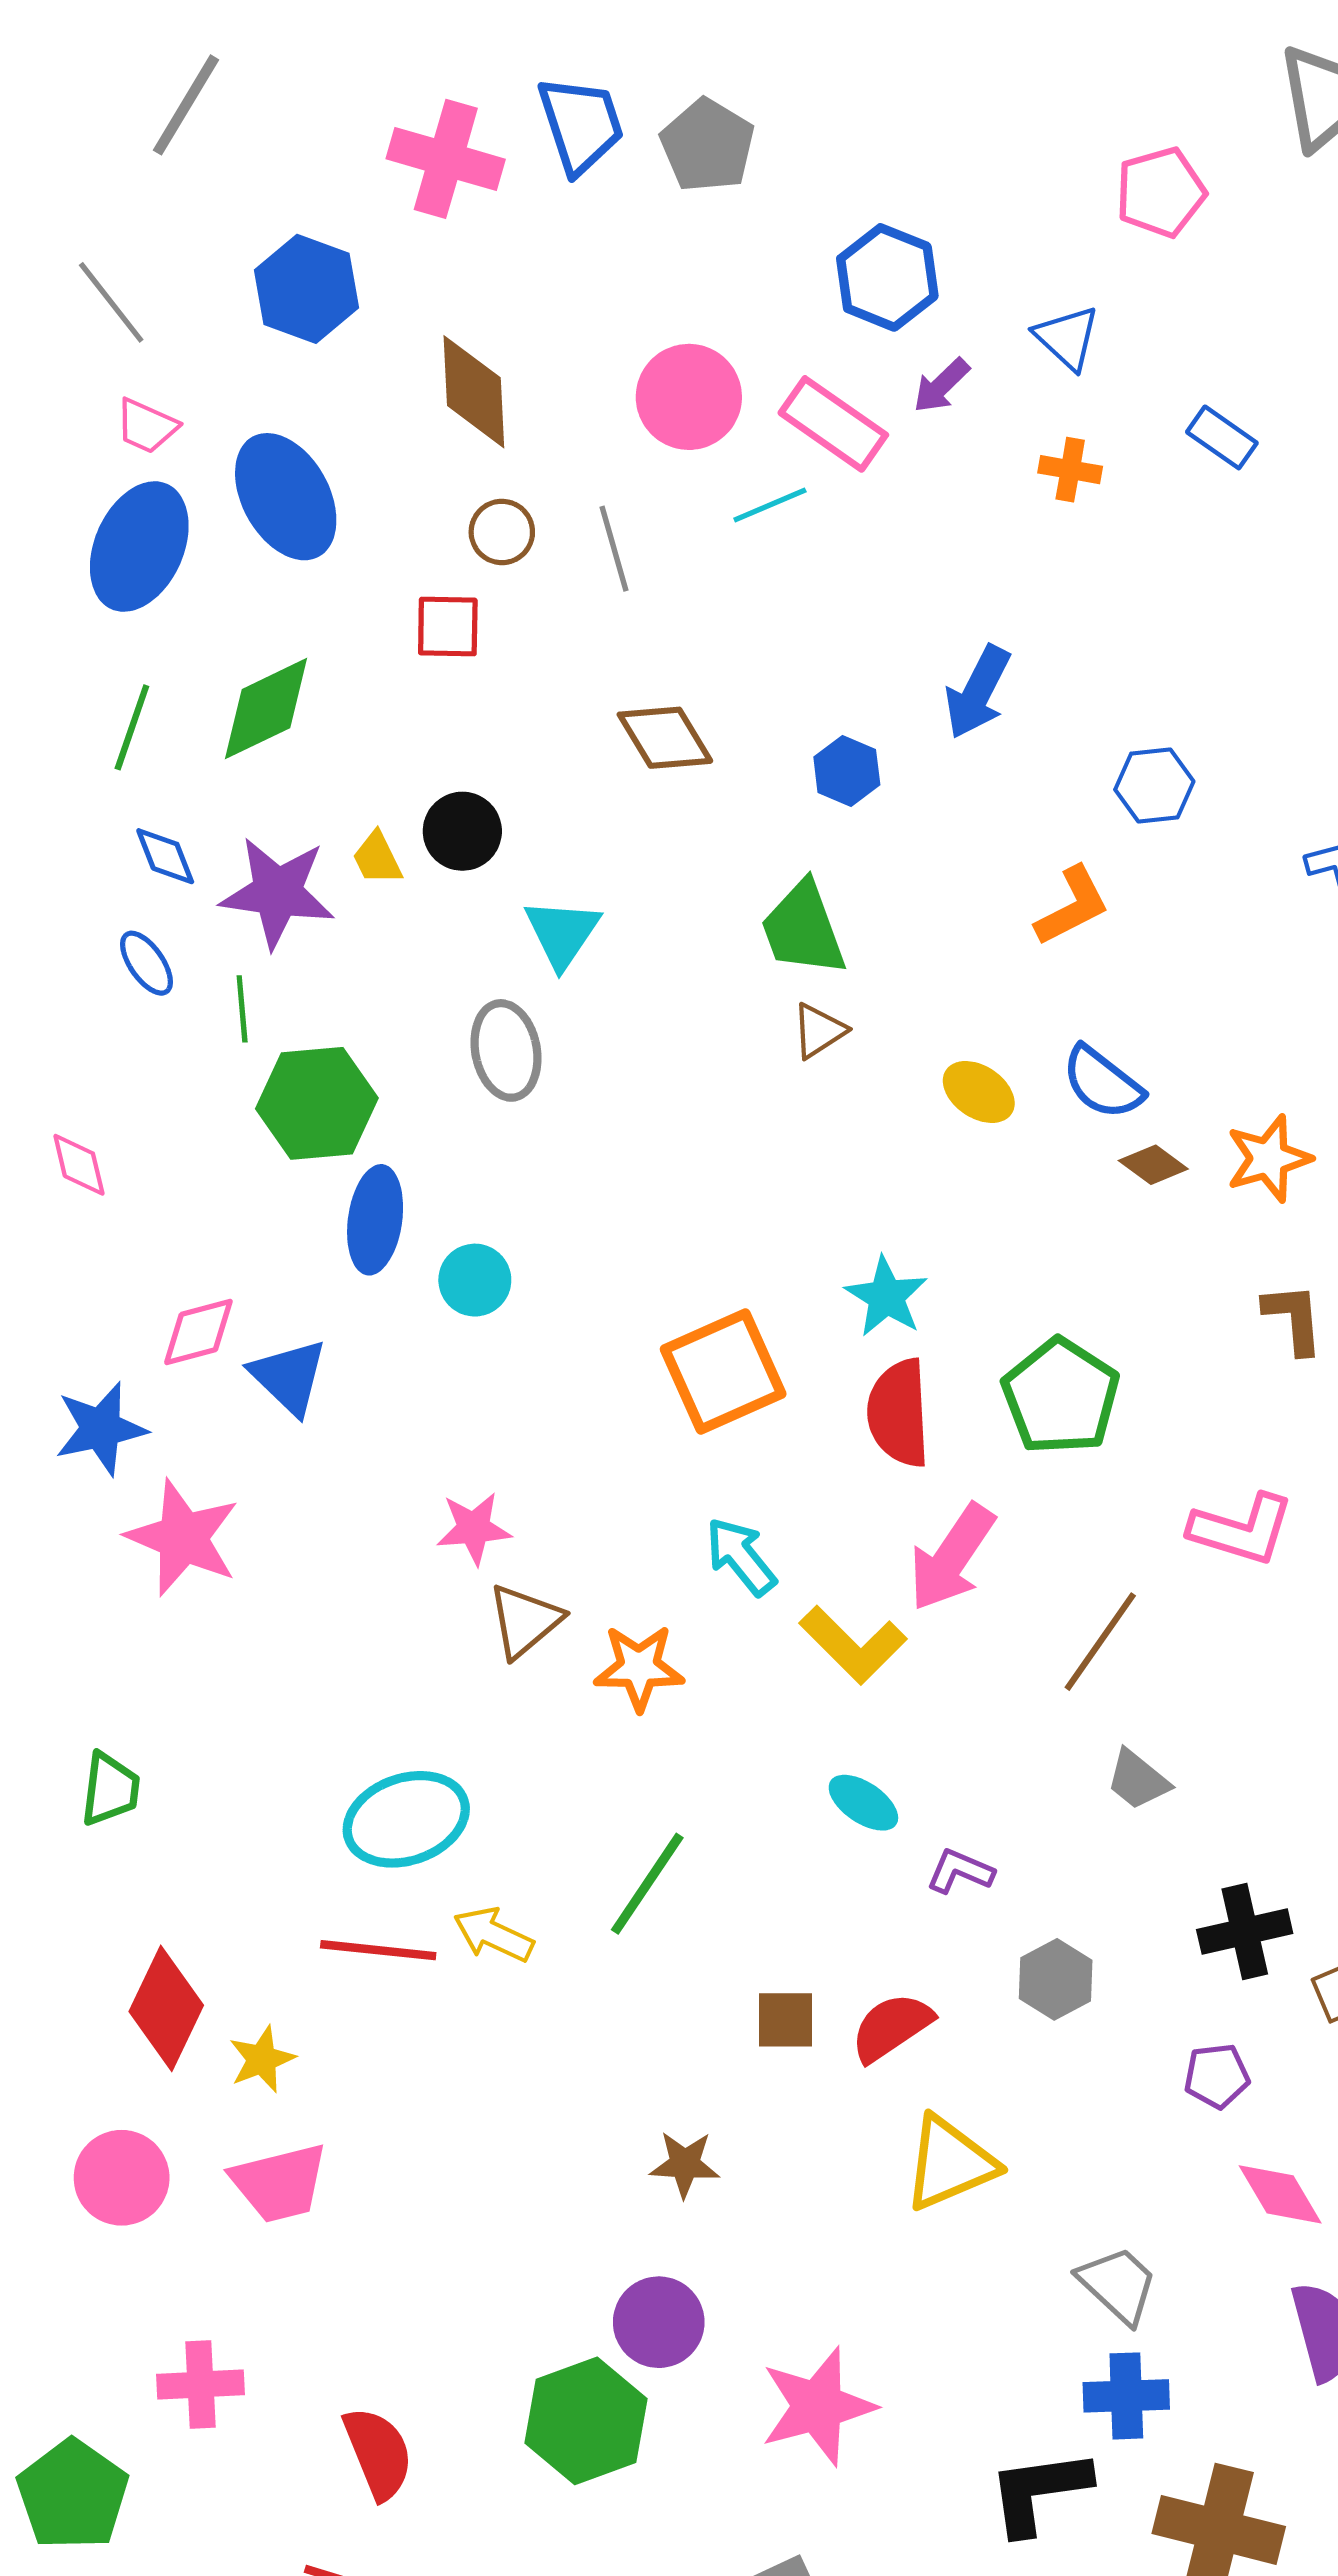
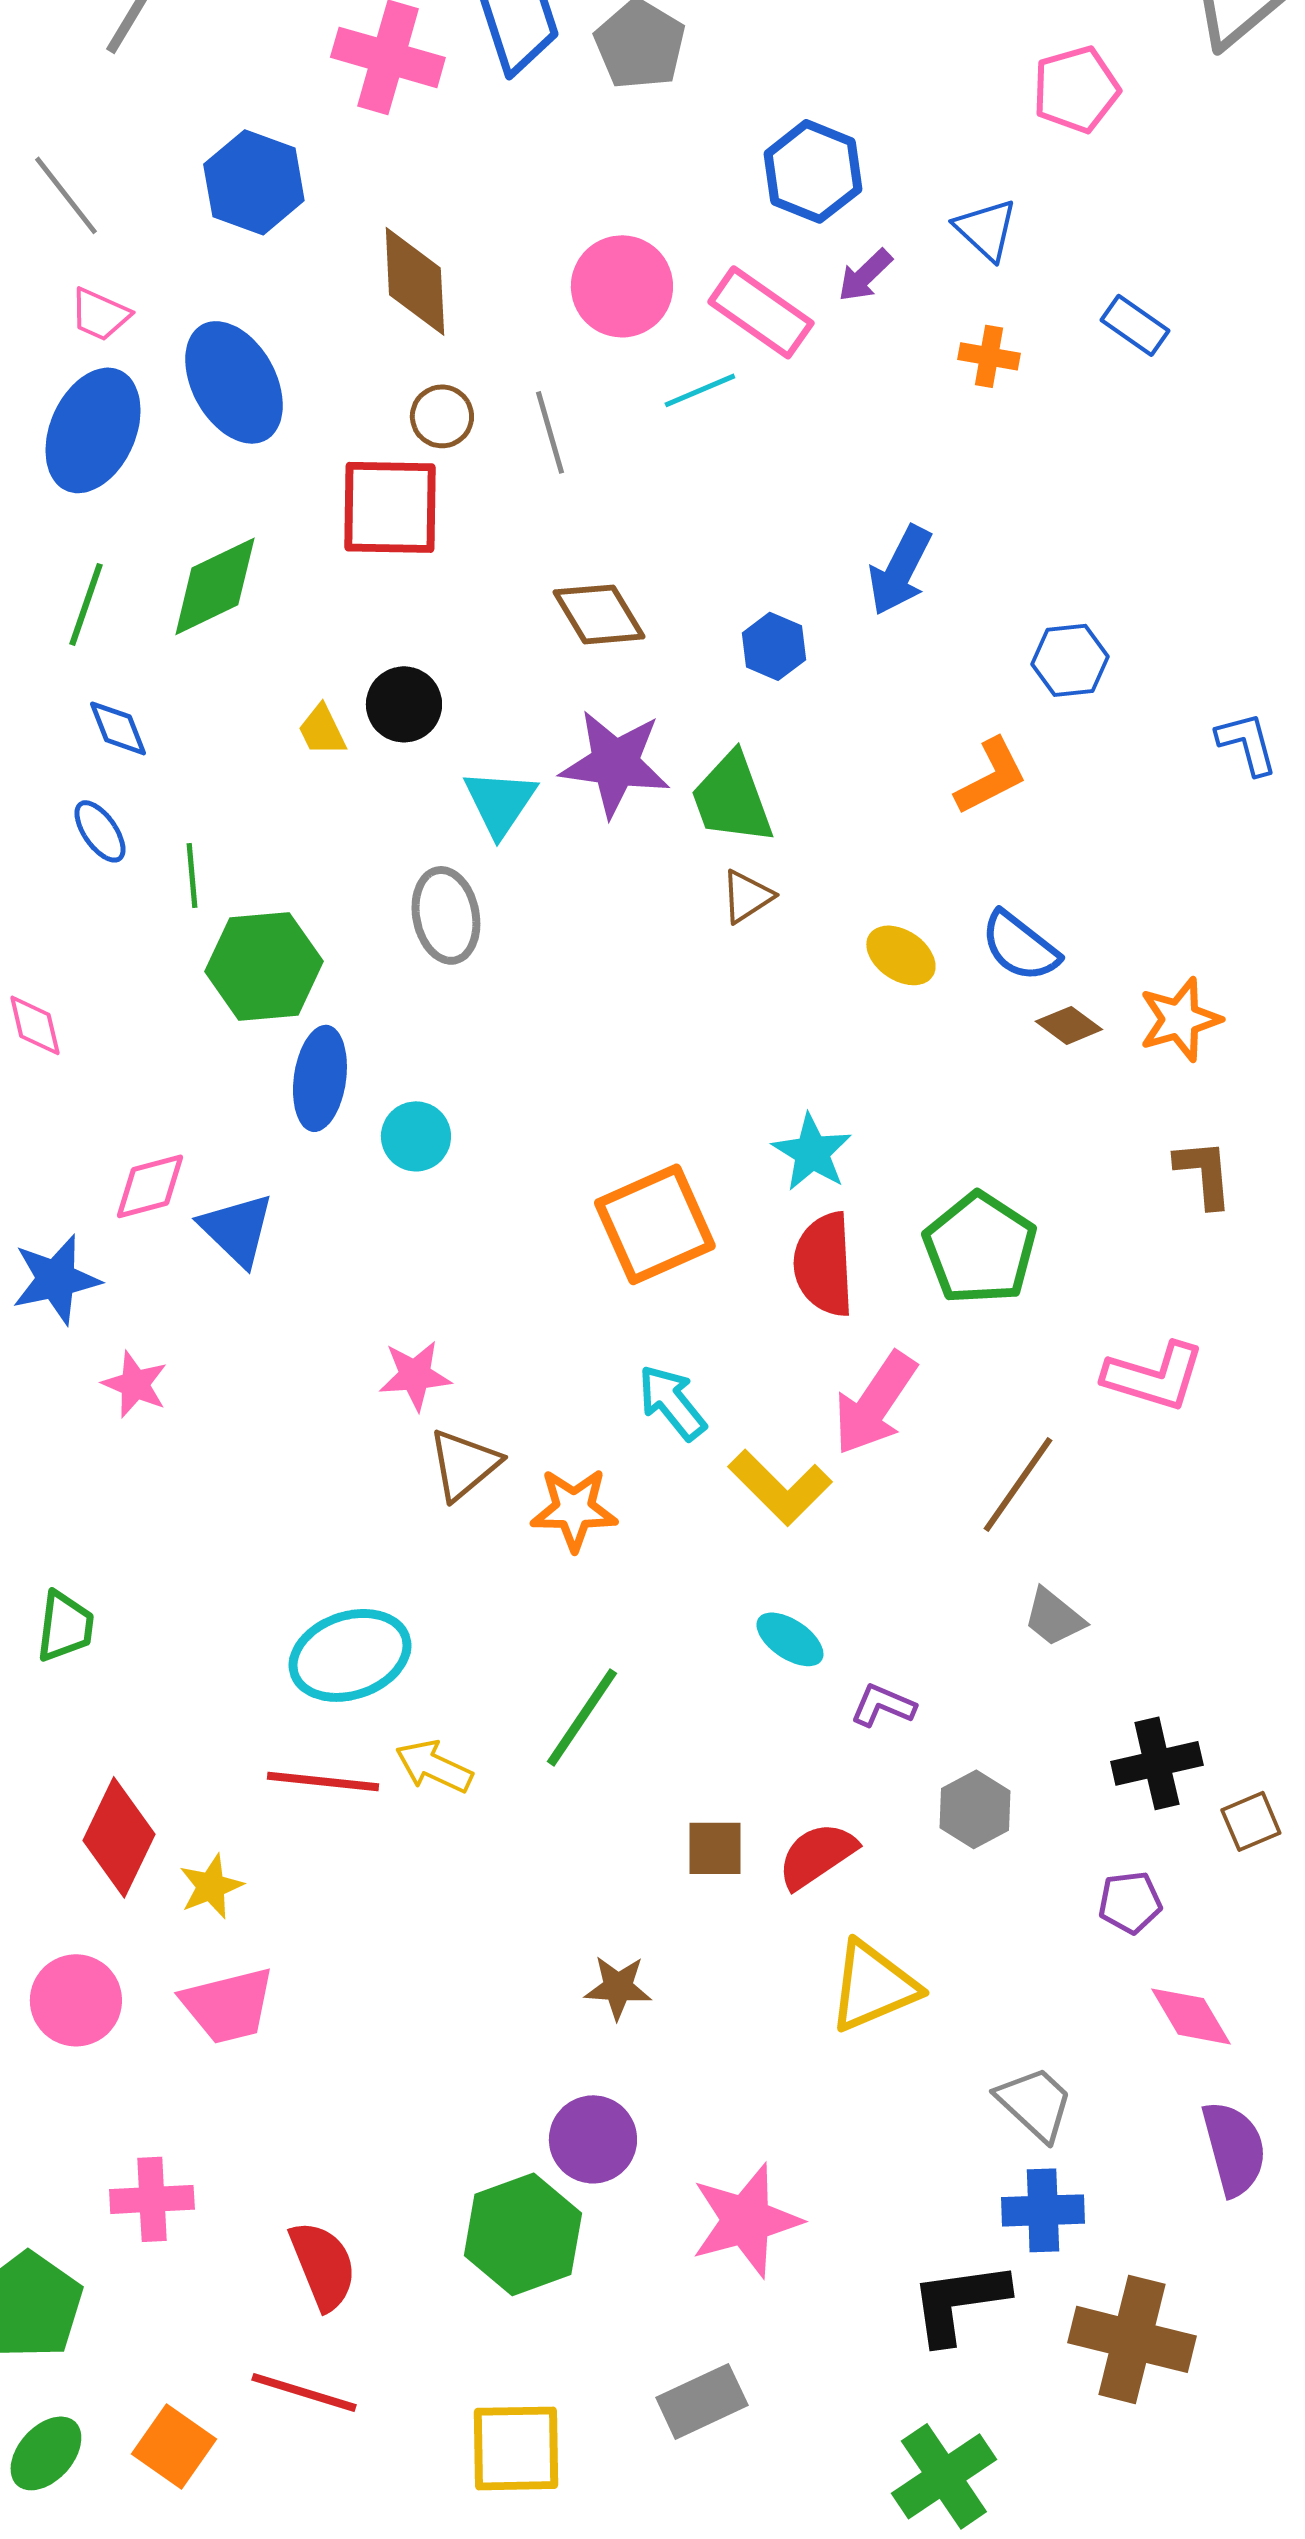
red square: (448, 627) -> (390, 507), size x1.6
purple star: (277, 893) -> (615, 763), moved
pink star: (183, 1538) -> (135, 1384), size x0.6

